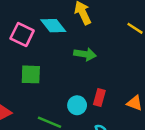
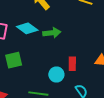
cyan diamond: (53, 26) -> (27, 28), moved

